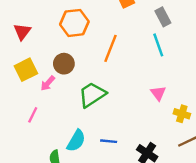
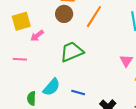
brown circle: (64, 64) -> (64, 14), moved
pink line: (33, 115) -> (20, 59), turned 56

